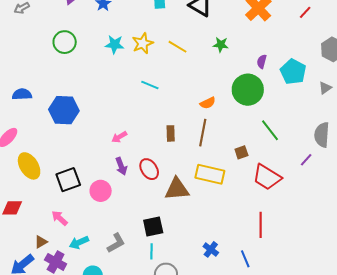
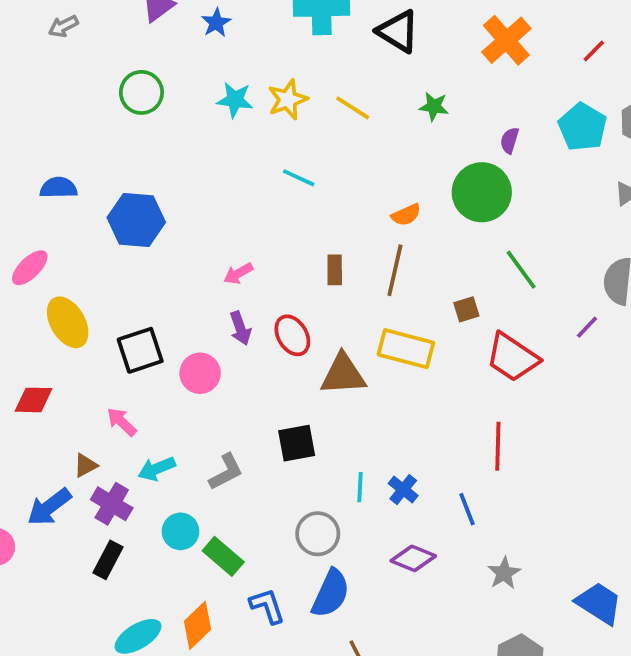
cyan pentagon: (293, 72) -> (582, 127), moved
cyan line: (152, 251) -> (360, 487), moved

